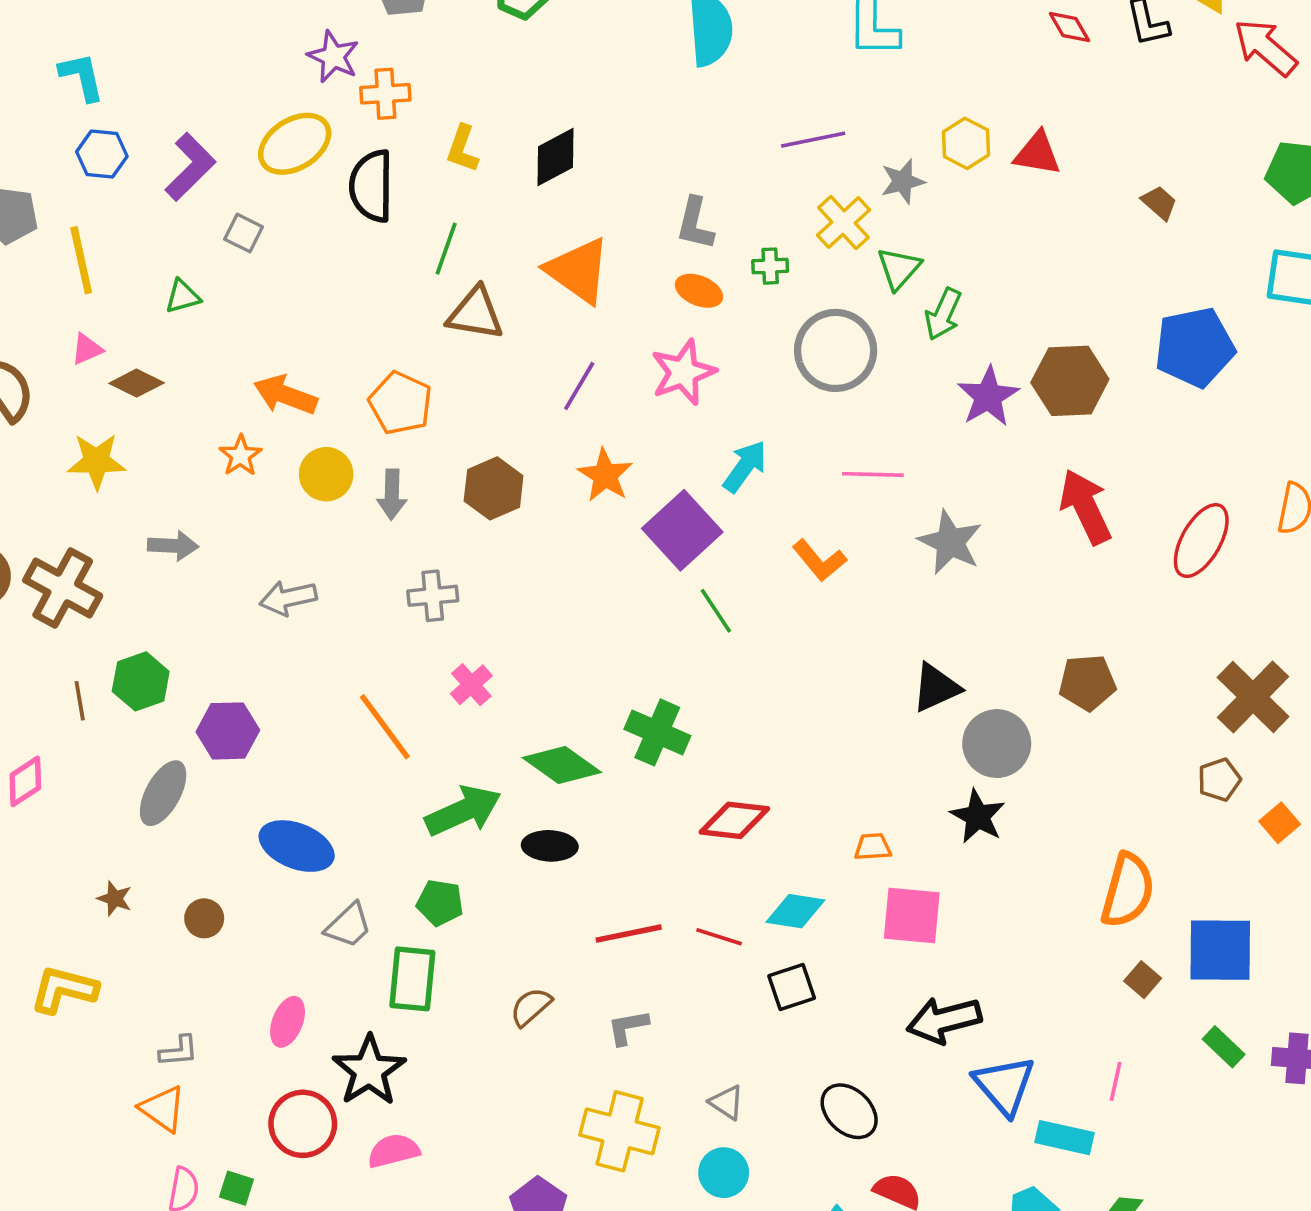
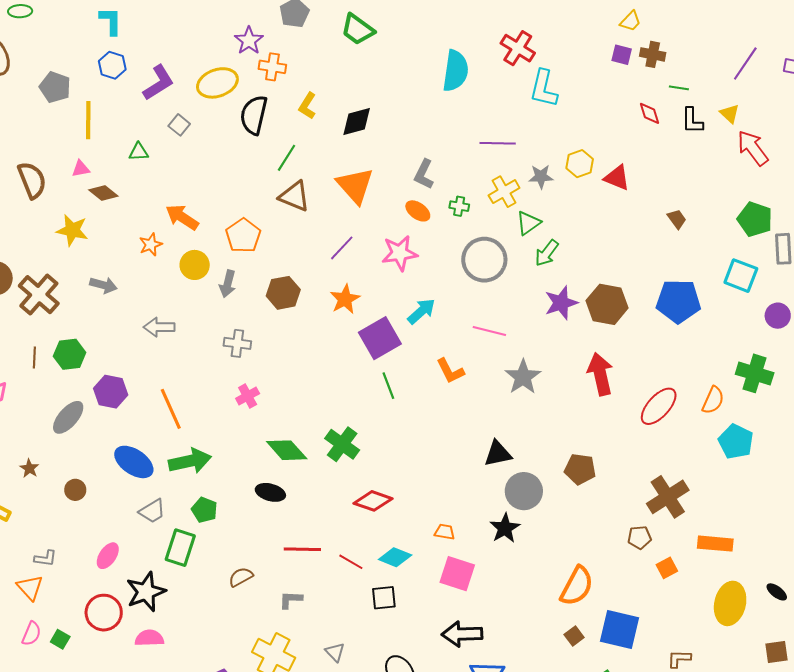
orange line: (385, 727) -> (171, 409), moved
green arrow: (463, 811) -> (190, 461), moved

